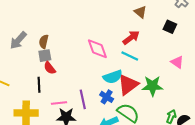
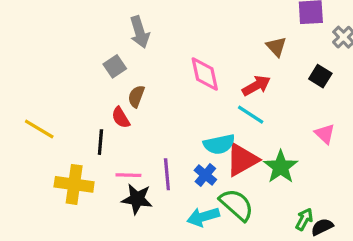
gray arrow: (18, 40) -> (140, 32), moved, turned -66
brown semicircle: (44, 42) -> (136, 96), moved
pink diamond: (97, 49) -> (205, 74), moved
gray square: (45, 56) -> (115, 66), moved, turned -32
green star: (152, 86) -> (281, 167), turned 30

